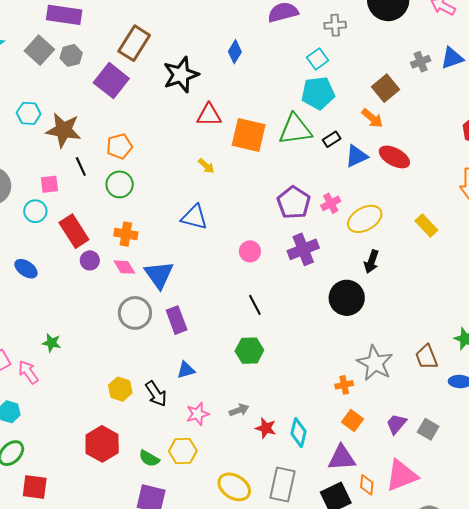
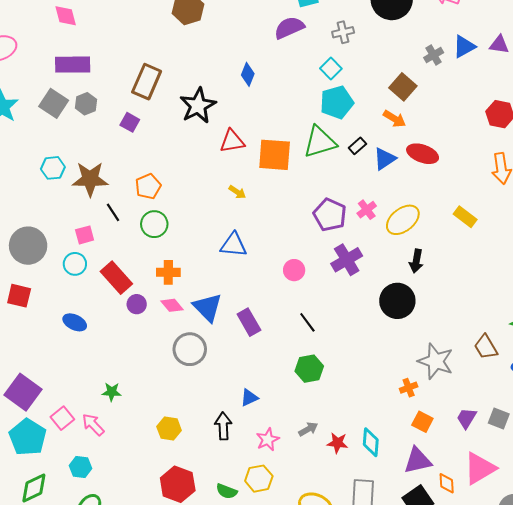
purple square: (111, 81) -> (130, 122), size x0.6
purple rectangle: (177, 320) -> (249, 322), moved
yellow hexagon: (120, 389) -> (169, 428), moved
black arrow: (156, 394) -> (223, 426), turned -140

